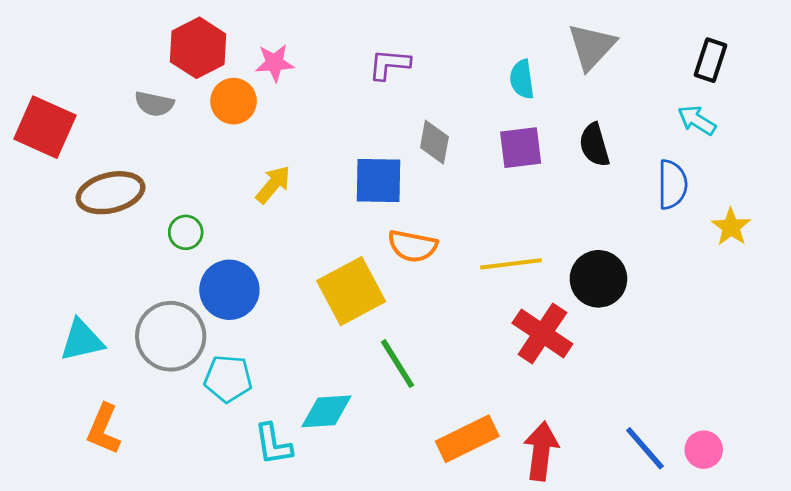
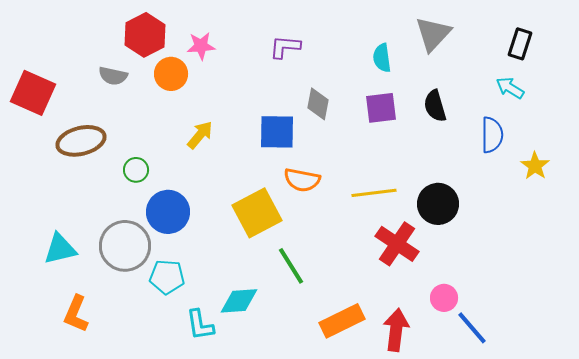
pink circle: (704, 450) -> (444, 298), moved

